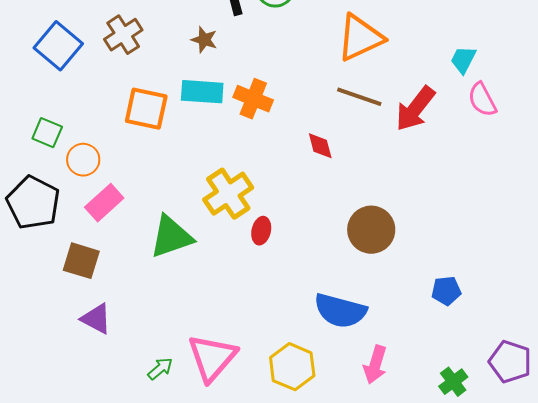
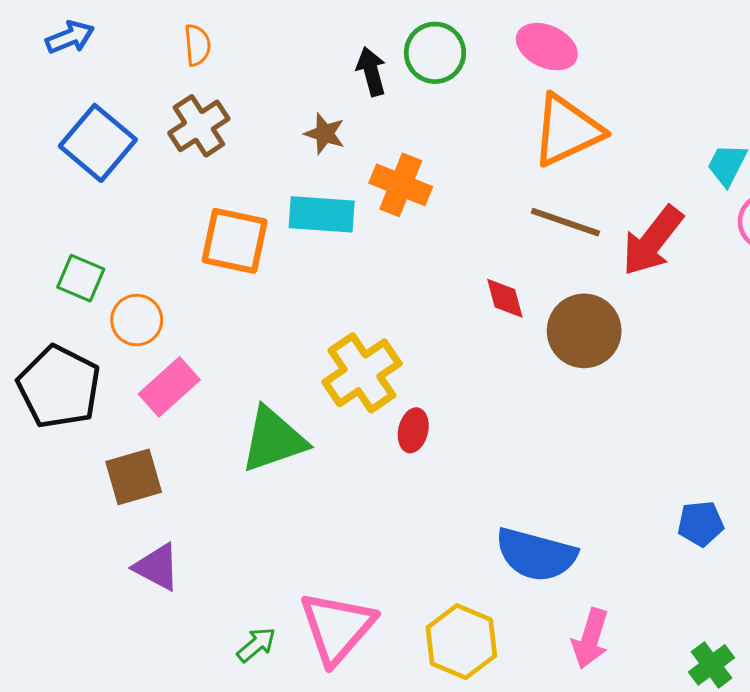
orange cross: (253, 99) -> (401, 185), moved
brown circle: (371, 230) -> (584, 331), moved
brown square: (81, 261) -> (134, 477), turned -33

